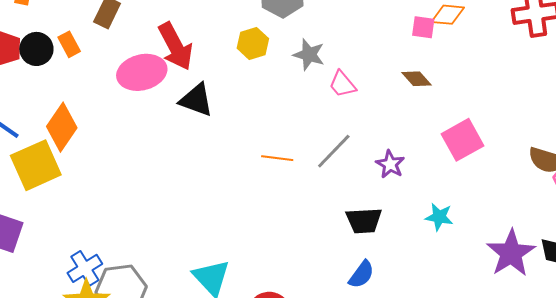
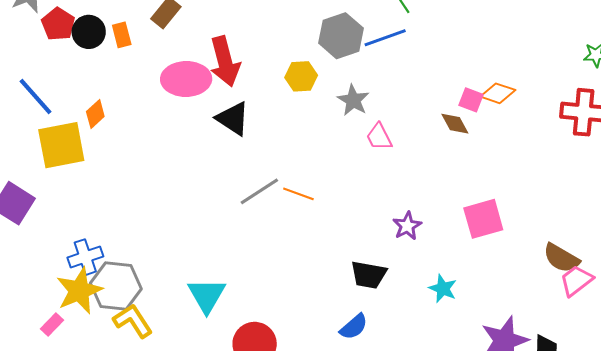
brown diamond: (416, 79) -> (455, 124), moved
orange diamond: (62, 127) -> (95, 114), size x0.6
gray line: (334, 151) -> (259, 191), moved

